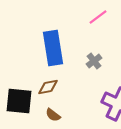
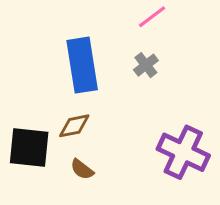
gray cross: (94, 61) -> (146, 65), moved

